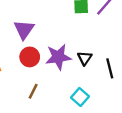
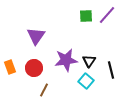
red circle: (30, 57) -> (34, 68), moved
cyan square: (80, 97) -> (86, 81), moved

